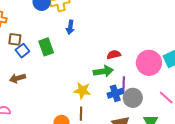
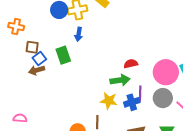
blue arrow: (70, 27) -> (79, 34), moved
brown arrow: (17, 78) -> (37, 70), moved
yellow star: (82, 91) -> (109, 101), moved
gray circle: (133, 98) -> (163, 98), moved

